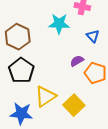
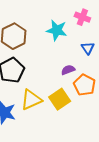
yellow square: (74, 105) -> (60, 99), moved

